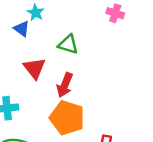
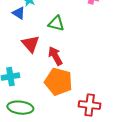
red arrow: (65, 85) -> (55, 56), turned 132

